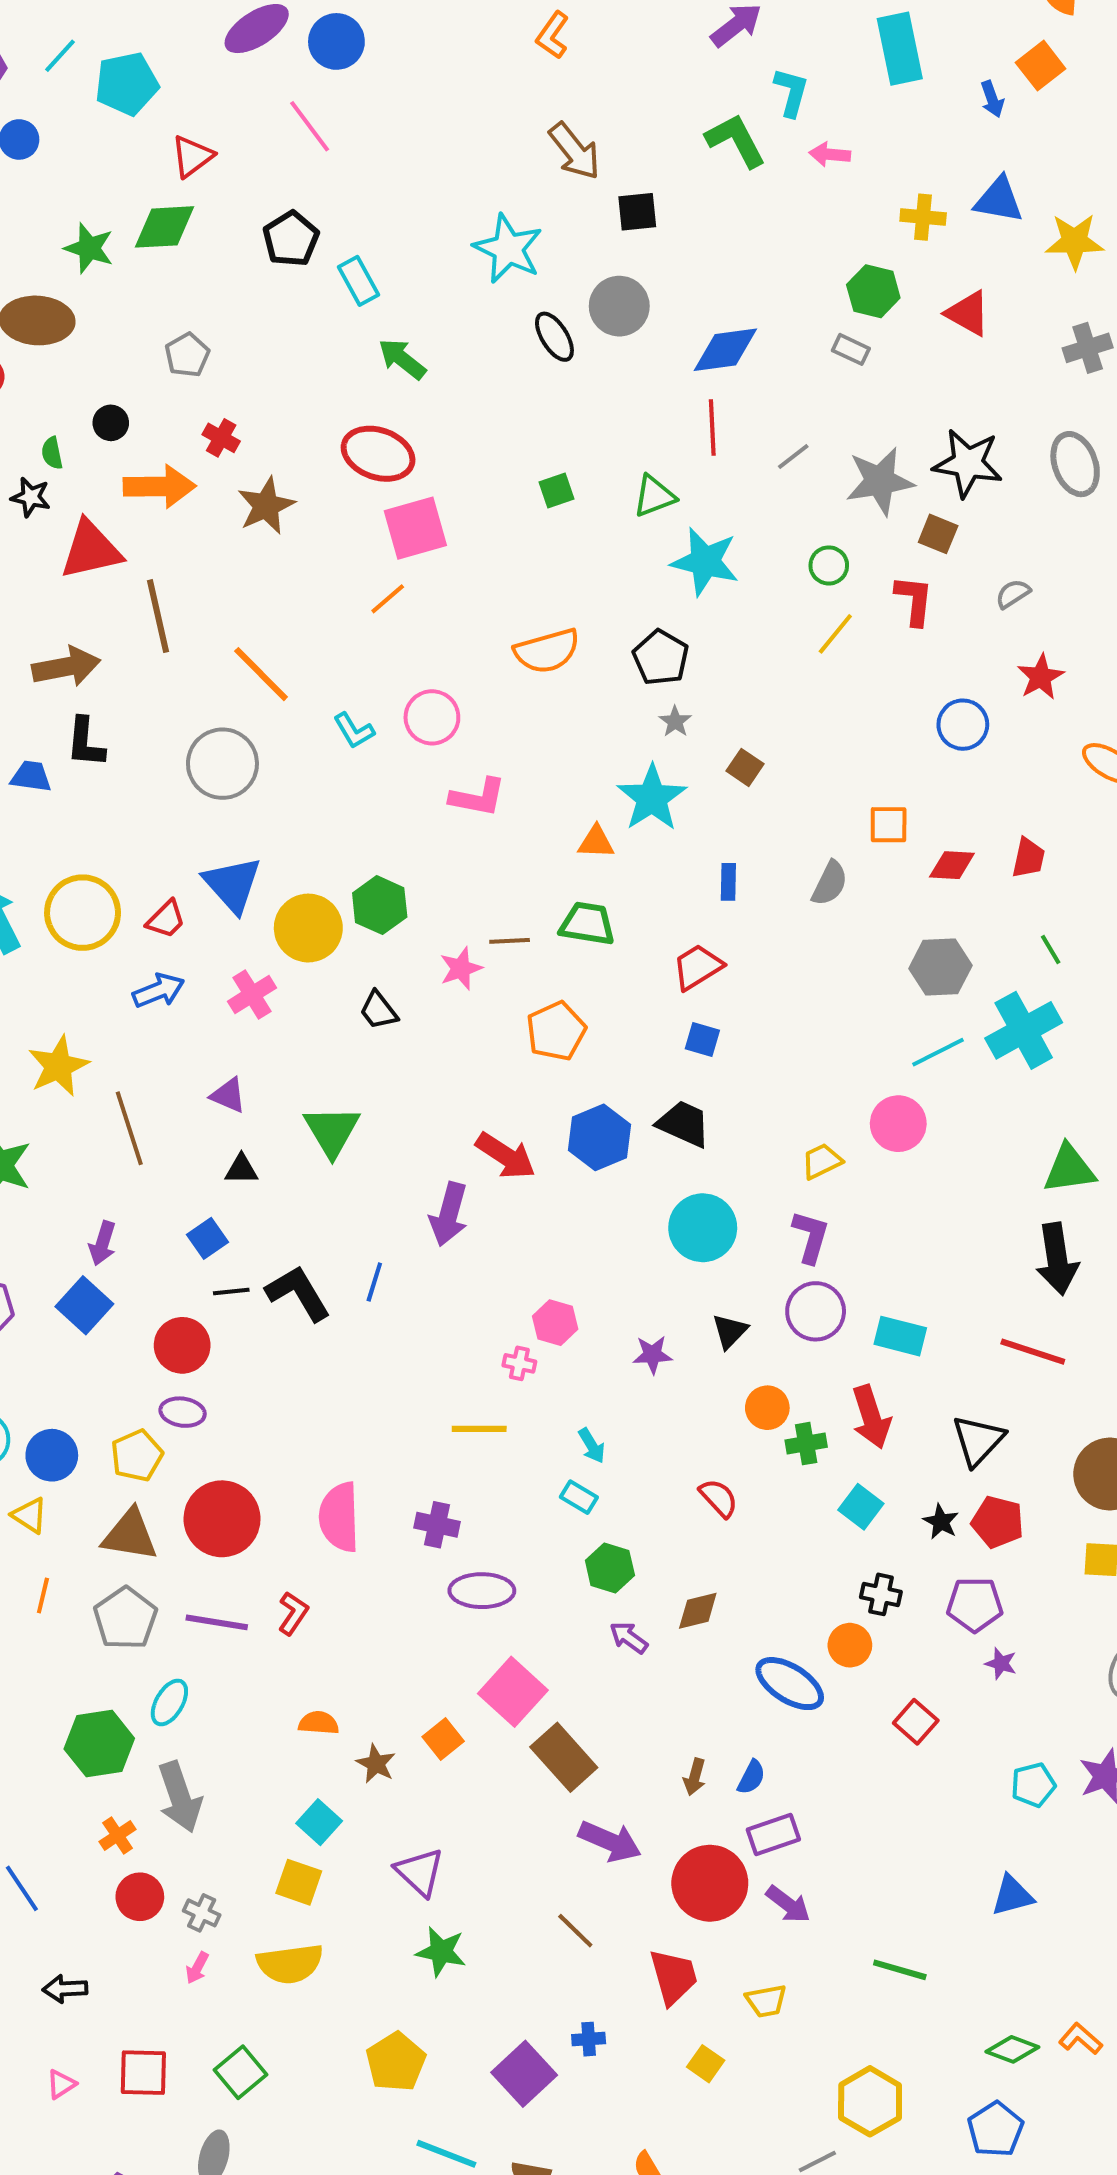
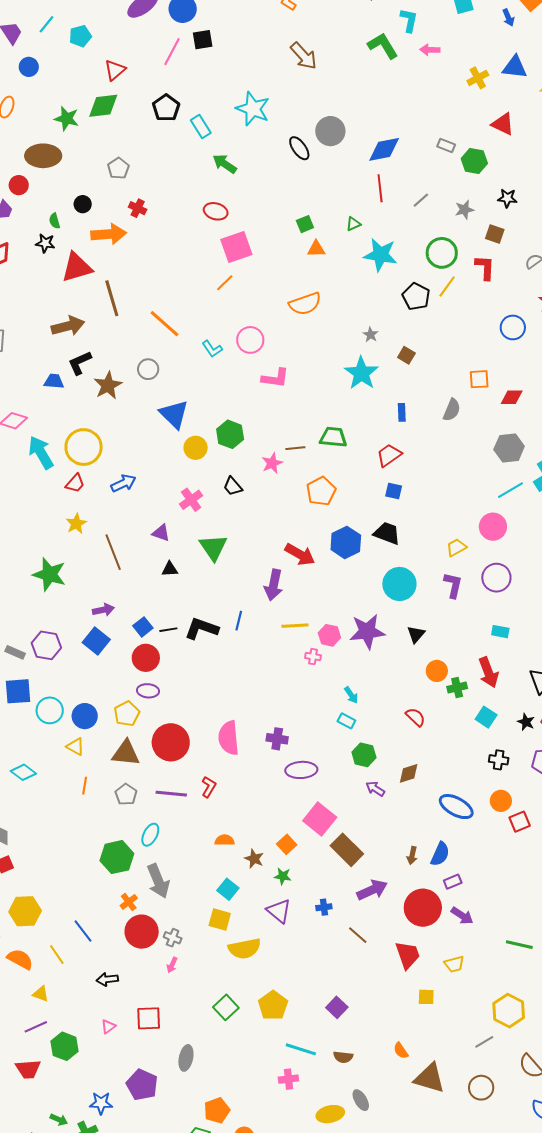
cyan pentagon: (127, 84) -> (80, 36), size x0.7
pink line: (310, 126) -> (172, 52), turned 68
black square: (637, 212) -> (203, 40), moved
yellow cross: (923, 217) -> (478, 78), turned -30
cyan star: (508, 249) -> (253, 109), moved
green hexagon: (873, 291) -> (474, 161), moved
red ellipse: (378, 454) -> (216, 211), size x0.7
black star: (968, 463) -> (507, 198), size x0.6
gray star: (880, 481) -> (464, 210), size x0.6
green triangle: (654, 496) -> (353, 224), size x0.7
brown star: (266, 506) -> (108, 385), moved
green circle: (829, 565) -> (442, 253), size x1.6
black pentagon: (661, 658) -> (416, 297), moved
black L-shape: (85, 742) -> (80, 363), turned 64
gray circle: (222, 764) -> (148, 369), size x0.6
orange triangle: (596, 842) -> (316, 249), moved
blue triangle: (233, 884) -> (174, 414), moved
red trapezoid: (166, 919) -> (75, 483), moved
yellow circle: (308, 928) -> (196, 448), size x0.7
pink cross: (252, 995) -> (191, 500), moved
yellow star: (58, 1066) -> (76, 524), size x0.7
blue square: (207, 1238) -> (143, 627), moved
purple arrow: (102, 1243) -> (103, 610), turned -115
black L-shape: (298, 1293) -> (202, 628), turned -36
purple circle: (816, 1311) -> (496, 578), moved
cyan rectangle: (900, 1336) -> (500, 632), size x0.7
purple star: (652, 1355) -> (367, 631), moved, size x1.8
yellow line: (479, 1429) -> (295, 626), moved
gray pentagon: (125, 1618) -> (126, 794), size x0.7
orange circle: (850, 1645) -> (501, 801), moved
red square: (916, 1722) -> (520, 822), turned 30
blue semicircle: (751, 1777) -> (440, 854), size x1.4
purple rectangle: (773, 1834) -> (453, 882), size x0.7
purple arrow: (610, 1841) -> (372, 890), turned -44
red circle: (140, 1897) -> (142, 932), size x1.4
green star: (441, 1952) -> (283, 876), moved, size x0.7
yellow semicircle: (290, 1964) -> (245, 949), moved
blue cross: (589, 2039) -> (324, 907), moved
yellow square: (706, 2064) -> (426, 997), turned -30
green square: (241, 2072) -> (226, 1007), moved
purple square: (524, 2074) -> (337, 1007), size x0.7

